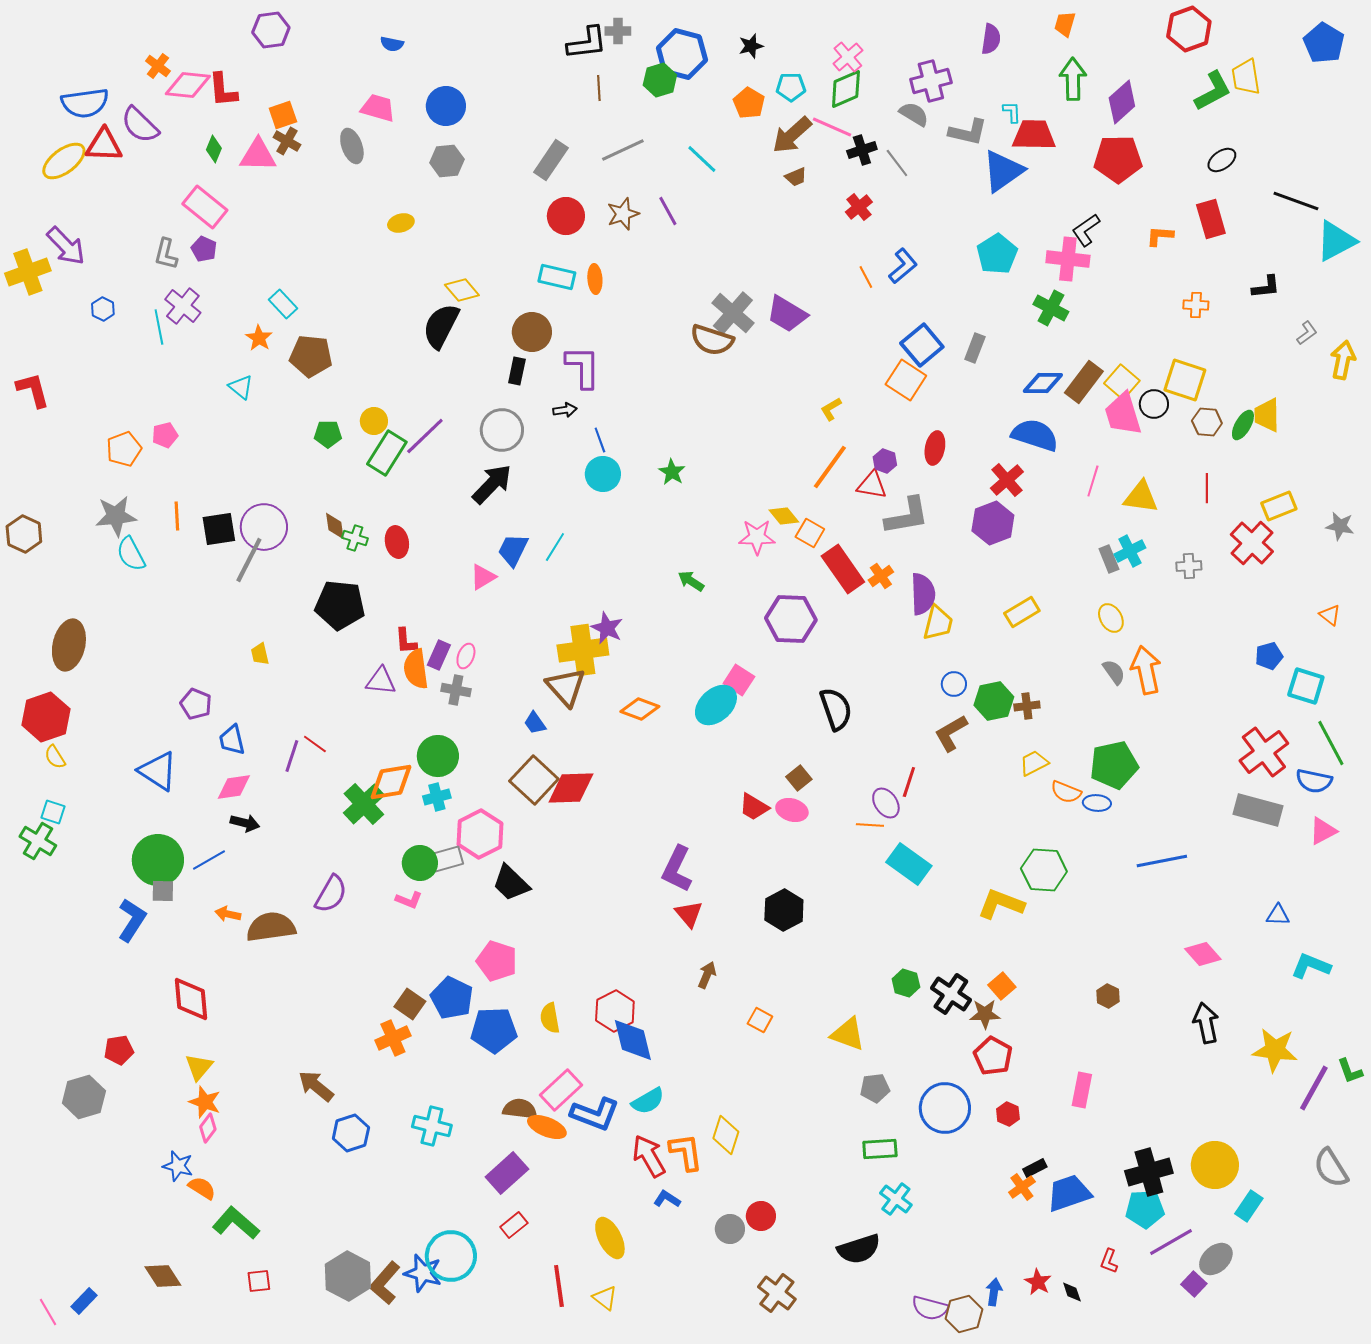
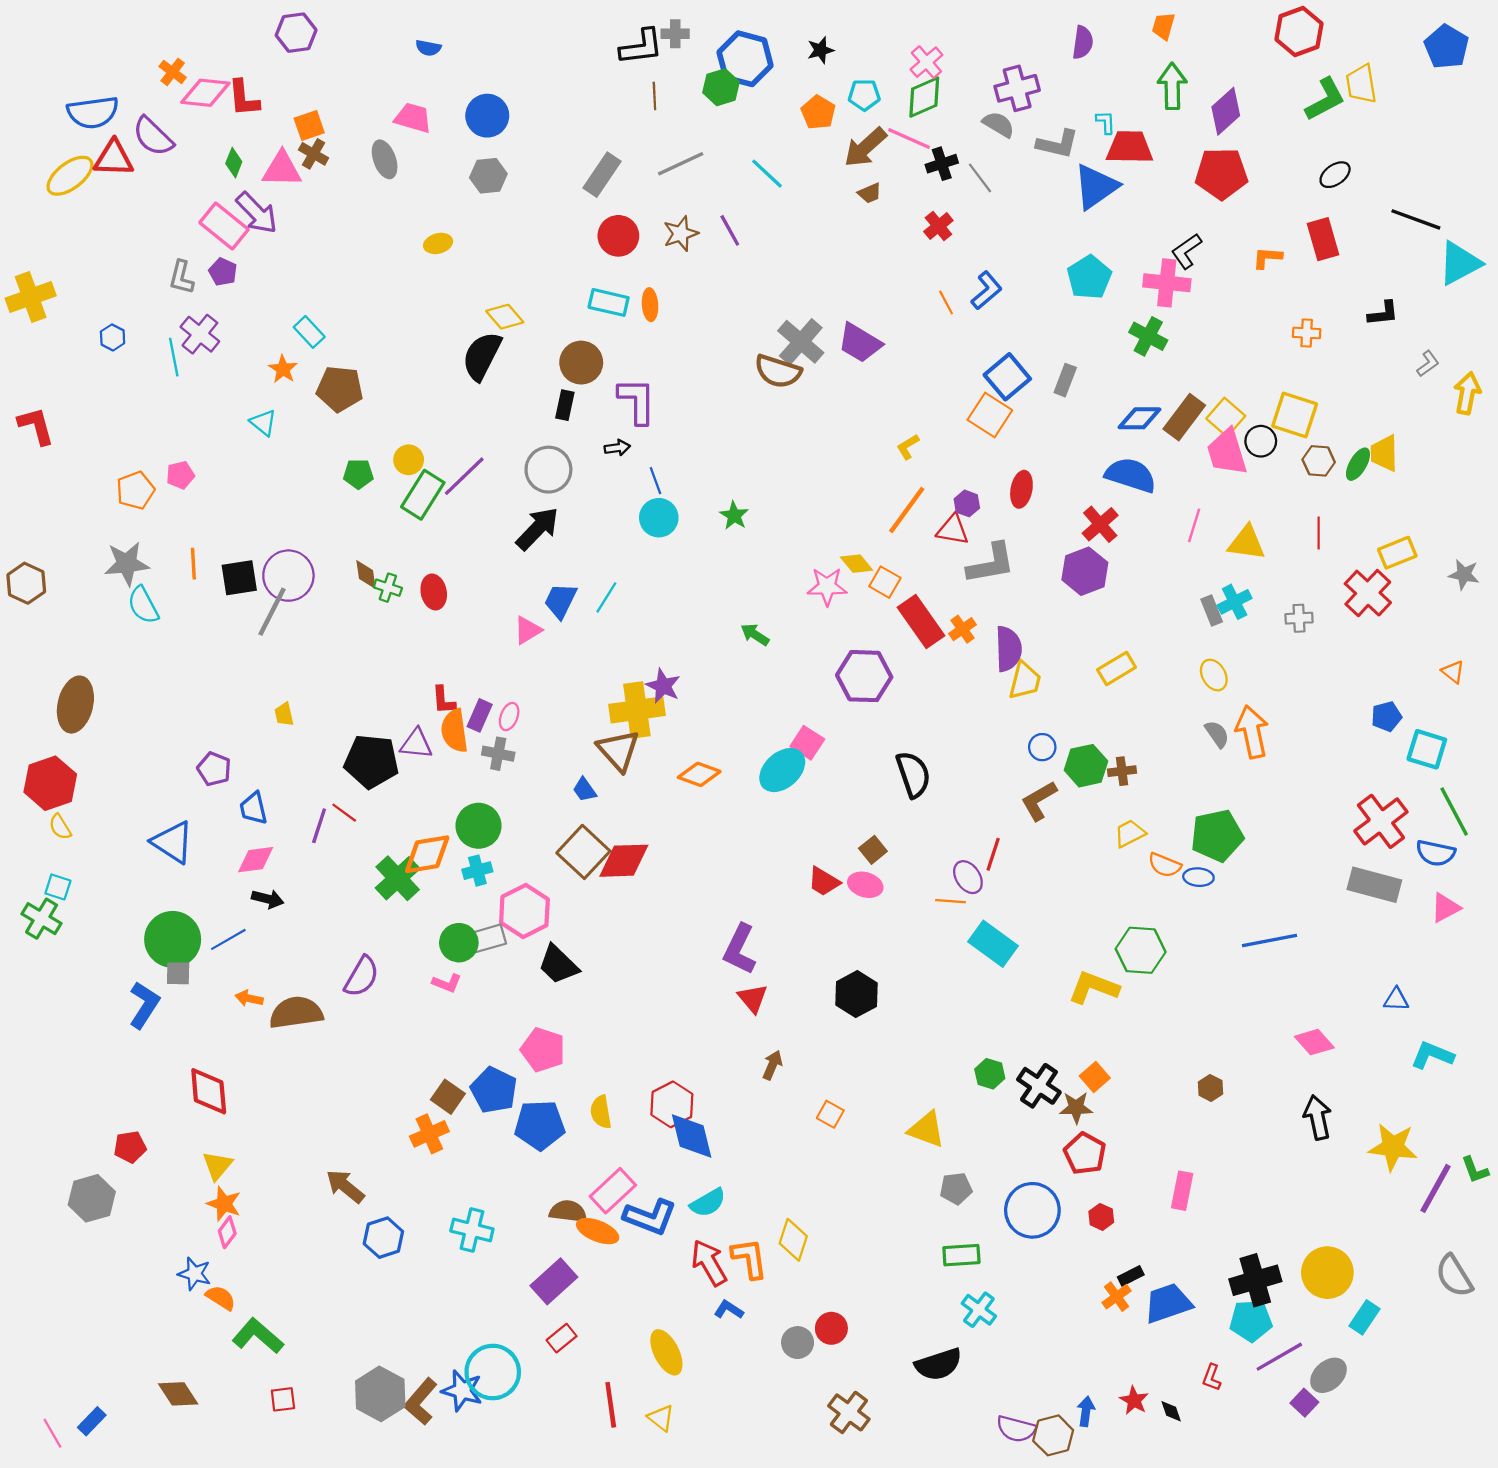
purple arrow: (66, 246) -> (257, 213), moved
black pentagon: (340, 605) -> (371, 761), moved

